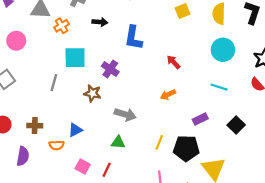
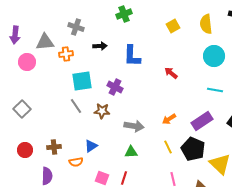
orange cross: (62, 26) -> (66, 54), turned 32
pink circle: (16, 41) -> (27, 62), moved
gray line: (54, 83) -> (76, 106), moved, turned -42
orange arrow: (168, 95) -> (169, 119), moved
purple rectangle: (200, 119) -> (202, 121), size x1.5
yellow line: (159, 142) -> (168, 147), turned -40
black pentagon: (186, 148) -> (193, 149), turned 30

